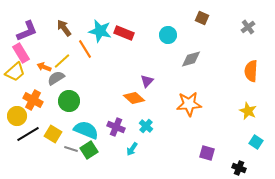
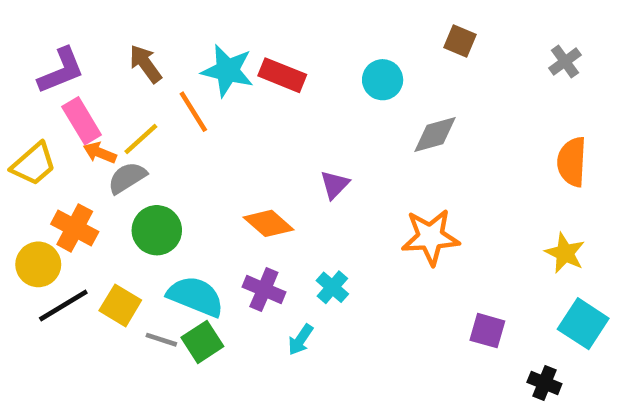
pink rectangle: (21, 53) -> (82, 121), moved
orange diamond: (134, 98) -> (269, 223), moved
cyan square: (256, 142) -> (583, 324), size x1.5
purple square: (207, 153) -> (487, 331), moved

